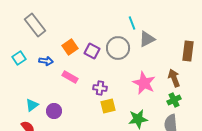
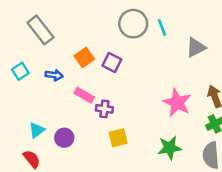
gray triangle: (147, 39) -> (196, 47), moved
gray circle: (118, 48) -> (133, 24), moved
purple cross: (100, 88) -> (104, 109), moved
yellow square: (108, 106) -> (118, 138), moved

